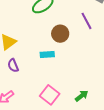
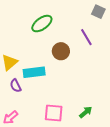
cyan rectangle: (47, 55) -> (34, 72), moved, size x1.5
pink square: (50, 95) -> (54, 113), turned -30

